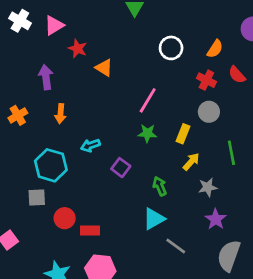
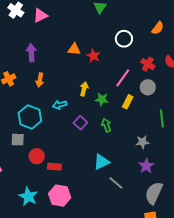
red star: (78, 49) -> (93, 56), moved
orange semicircle: (215, 49) -> (158, 28), moved
orange triangle: (104, 68) -> (74, 49), turned -32
pink line: (148, 100) -> (123, 78), moved
yellow arrow: (191, 162) -> (84, 89), moved, turned -32
green arrow: (160, 186) -> (106, 125), moved

